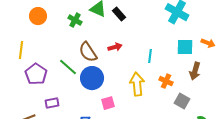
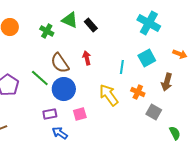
red arrow: (115, 47) -> (87, 58), turned -88
cyan square: (185, 47) -> (147, 58), moved, turned -30
yellow arrow: (137, 84) -> (109, 95), turned -30
purple rectangle: (52, 103) -> (50, 114), moved

